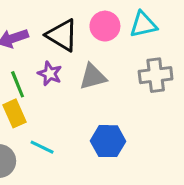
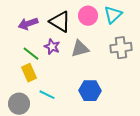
cyan triangle: (143, 25) -> (113, 15), turned -30
green line: (18, 84) -> (31, 54), turned -30

